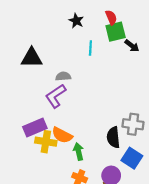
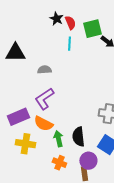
red semicircle: (111, 17) -> (70, 23), moved
purple L-shape: (56, 96) -> (44, 99), moved
black semicircle: (113, 137) -> (78, 137), moved
yellow cross: (46, 142) -> (25, 144), moved

